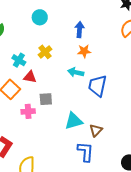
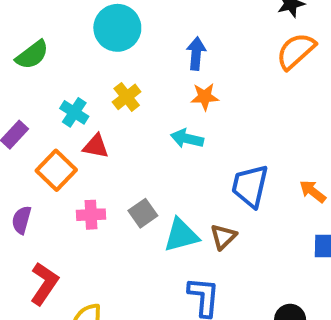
cyan circle: (40, 17) -> (117, 28), size x1.5
blue trapezoid: (98, 86) -> (250, 186), moved
gray square: (46, 99) -> (143, 213), moved, turned -32
brown triangle: (96, 130) -> (223, 237), moved

